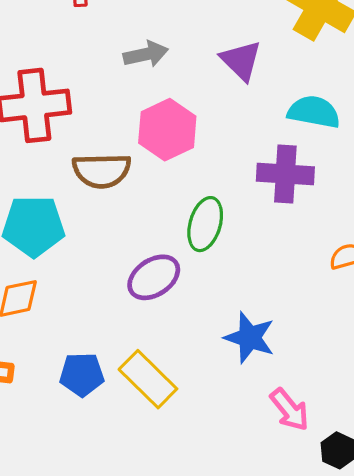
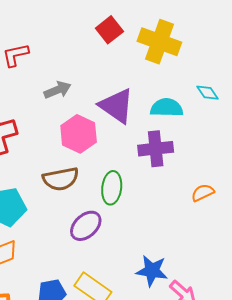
purple triangle: (241, 60) -> (117, 106), moved, size x1.4
brown semicircle: (102, 171) -> (61, 179), moved
blue star: (250, 338) -> (152, 271), moved

